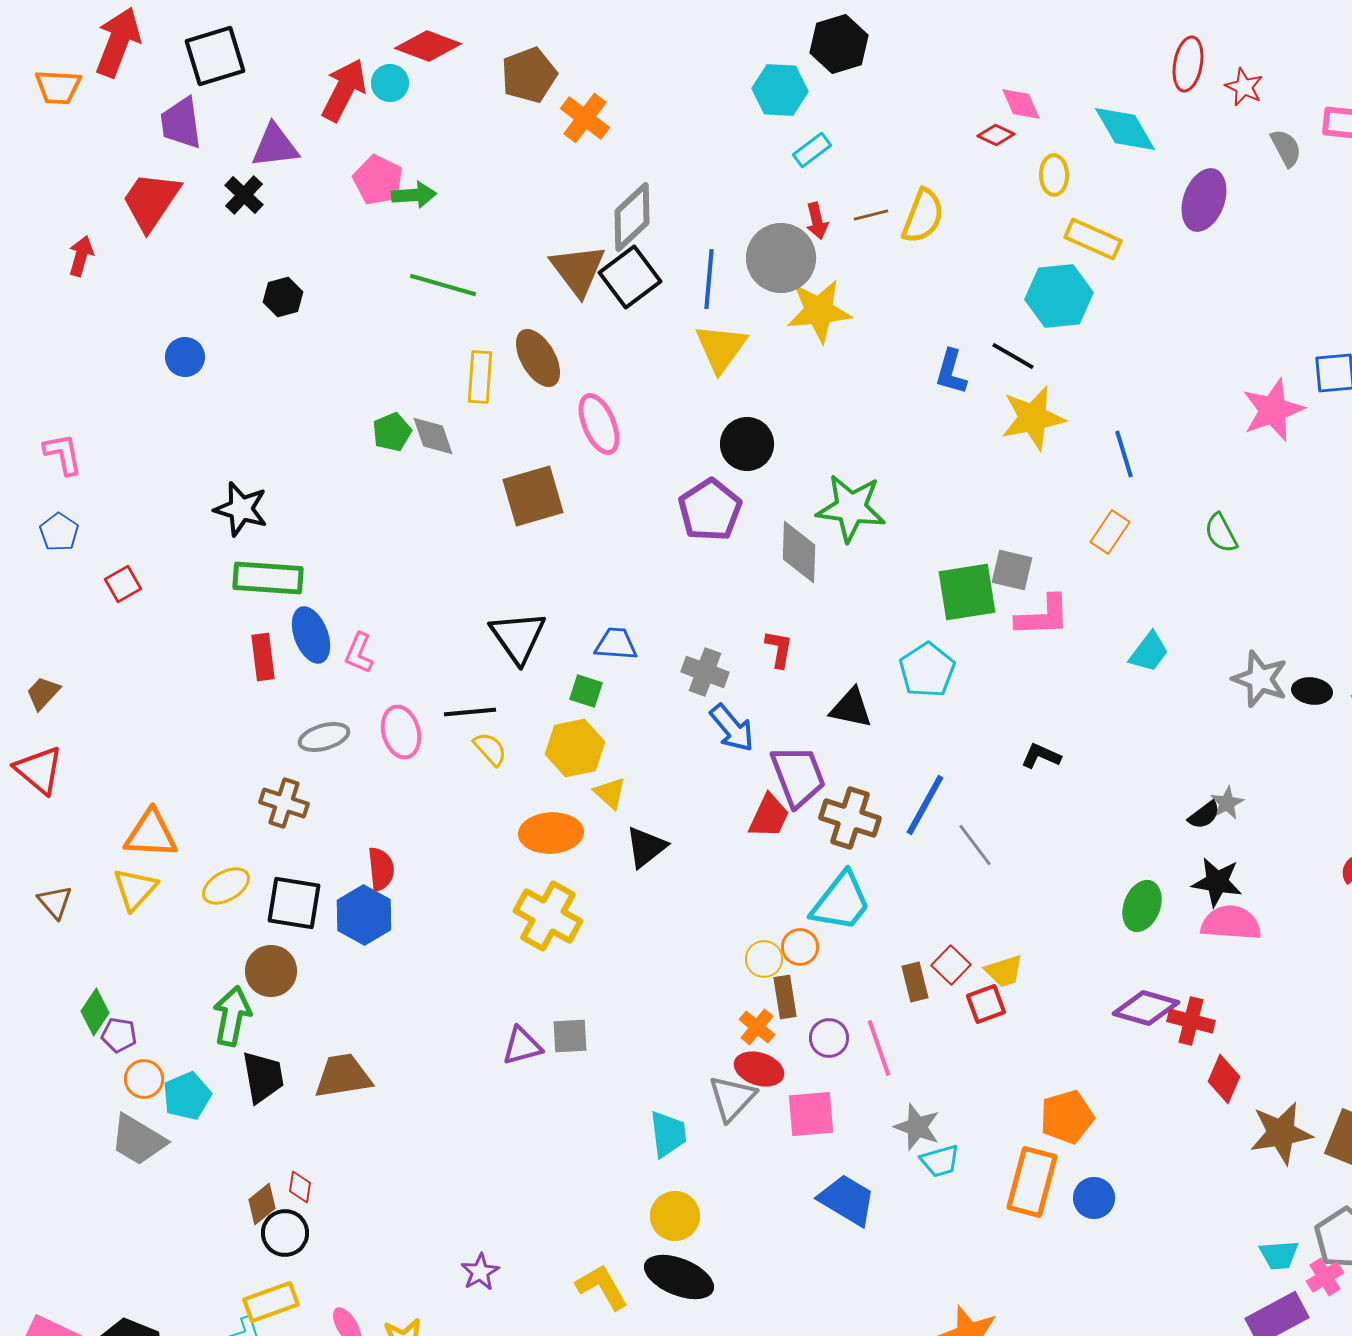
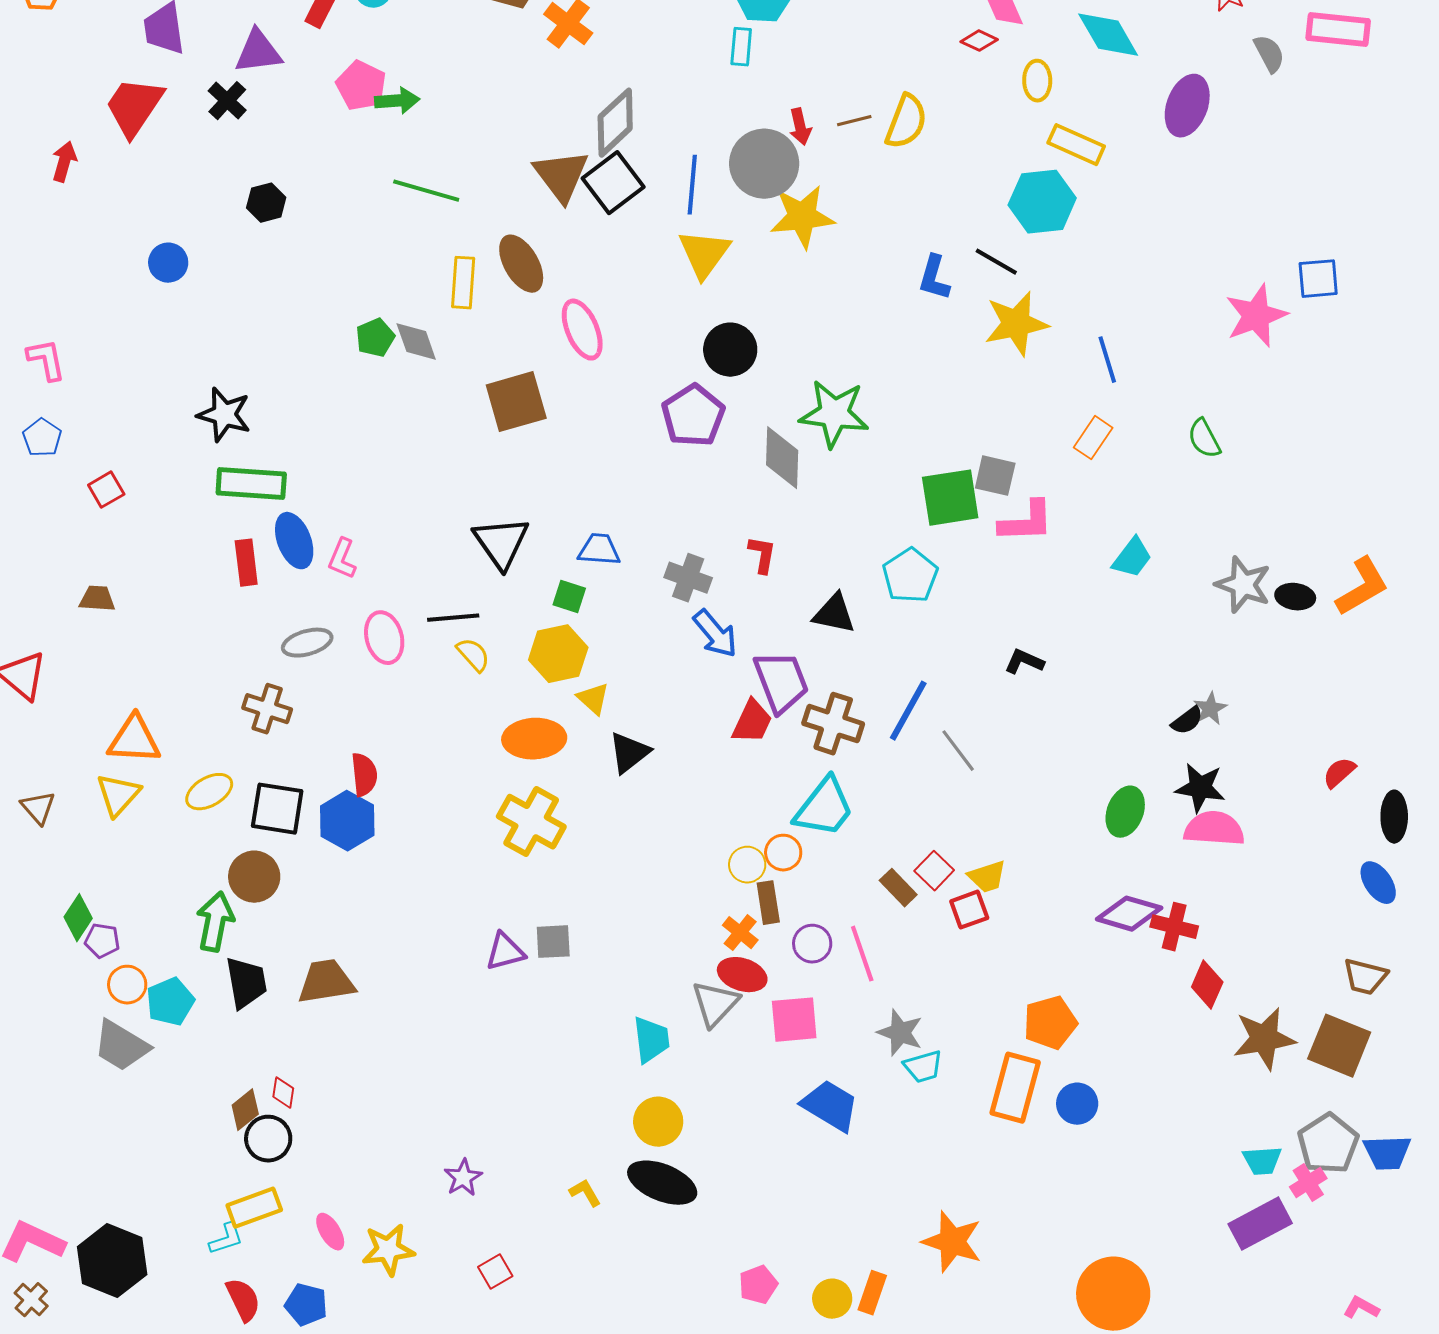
cyan rectangle: (812, 150) -> (741, 47), moved, turned -48
brown trapezoid: (43, 693) -> (97, 599), moved, turned 51
brown rectangle: (915, 982) -> (898, 888), turned -30
yellow L-shape: (602, 1287) -> (585, 1193), size x0.6

